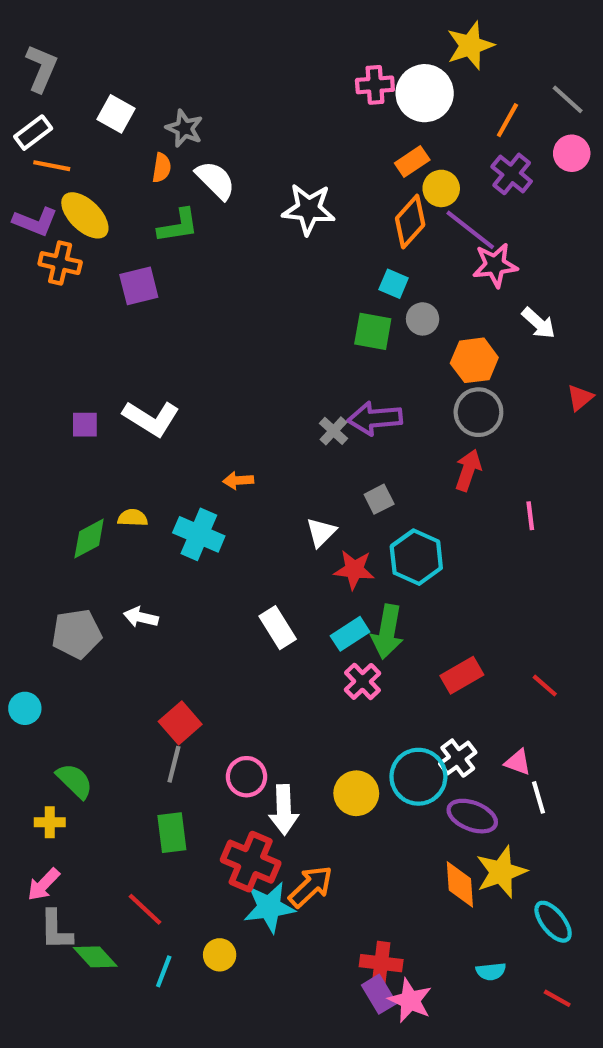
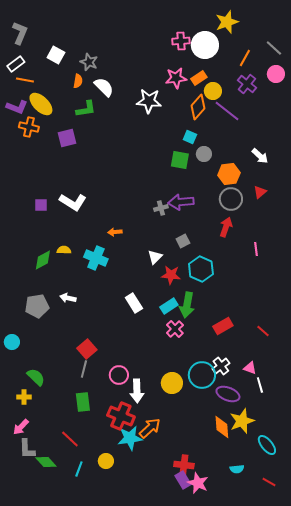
pink star: (495, 265) -> (176, 78), moved
red triangle: (580, 398) -> (260, 192), moved
gray cross: (333, 431) -> (161, 208), turned 32

